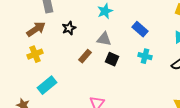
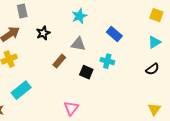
cyan cross: (145, 56) -> (107, 61), moved
black square: (112, 59) -> (86, 72), moved

